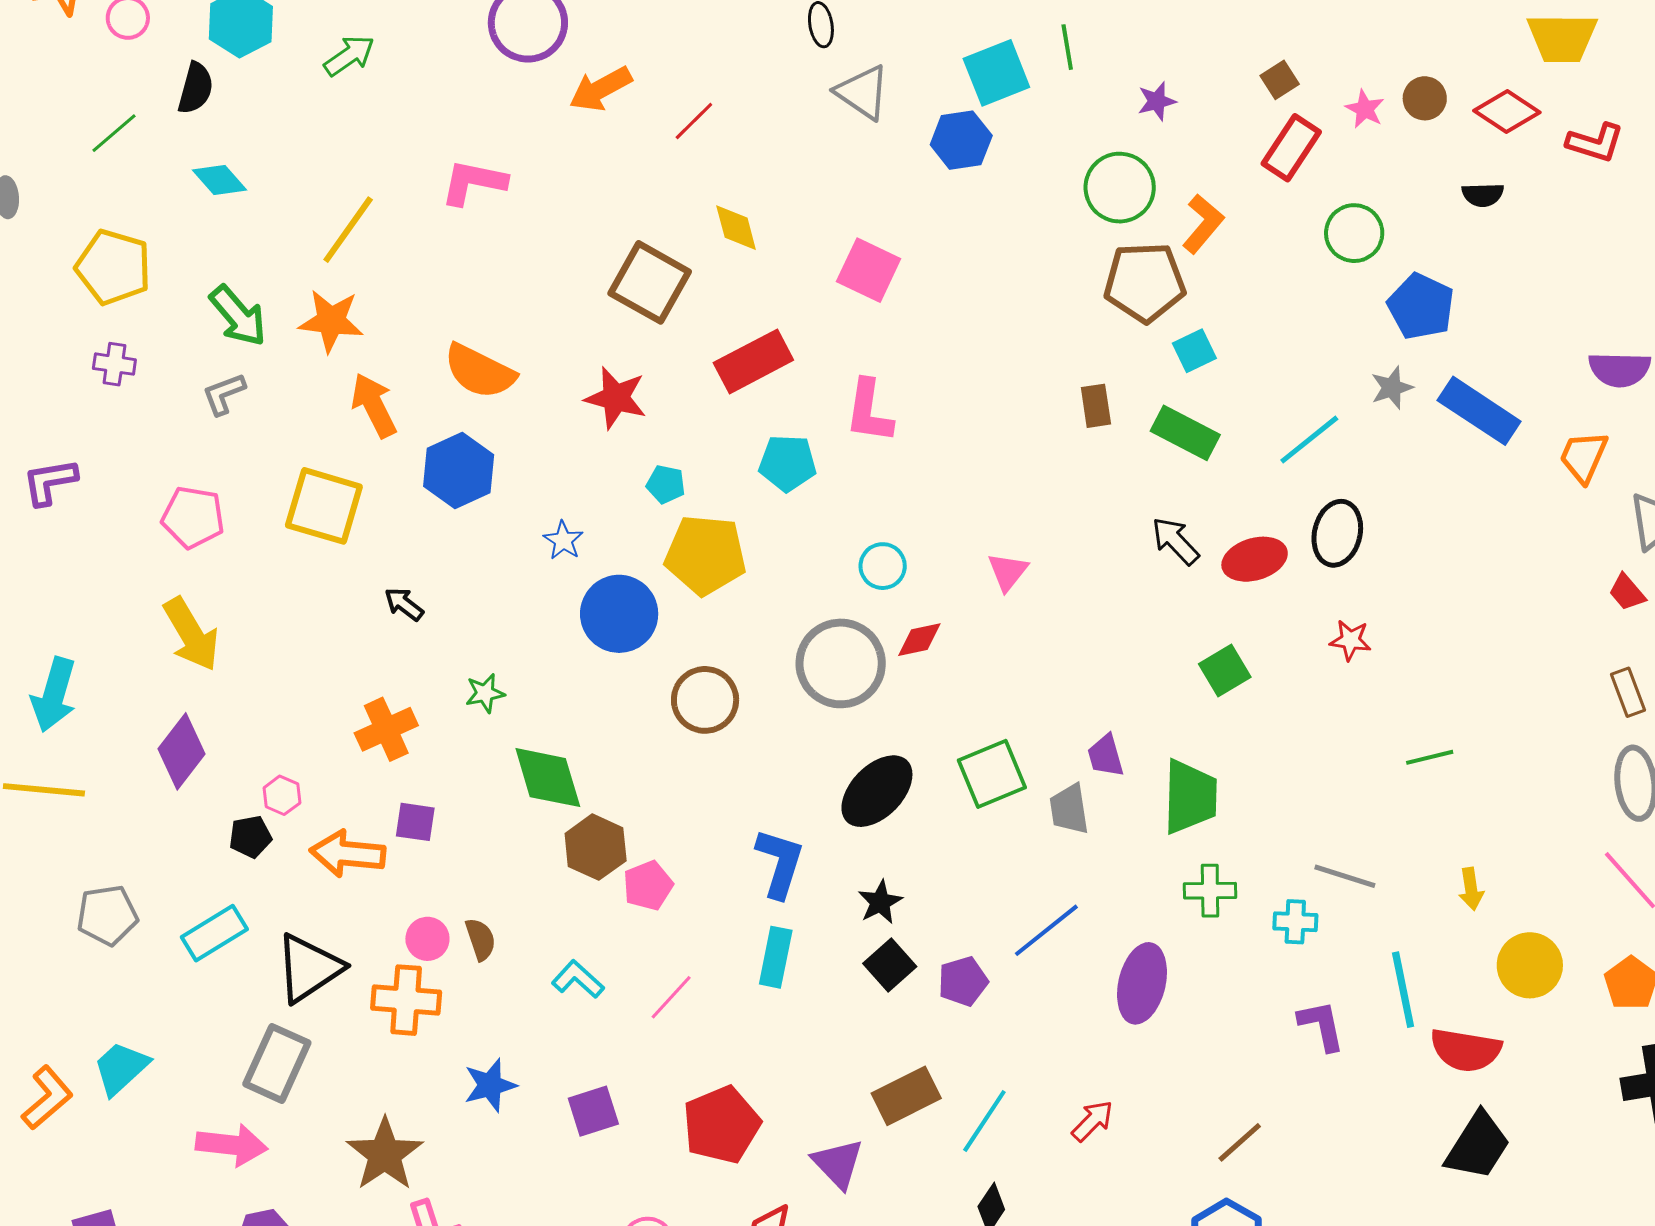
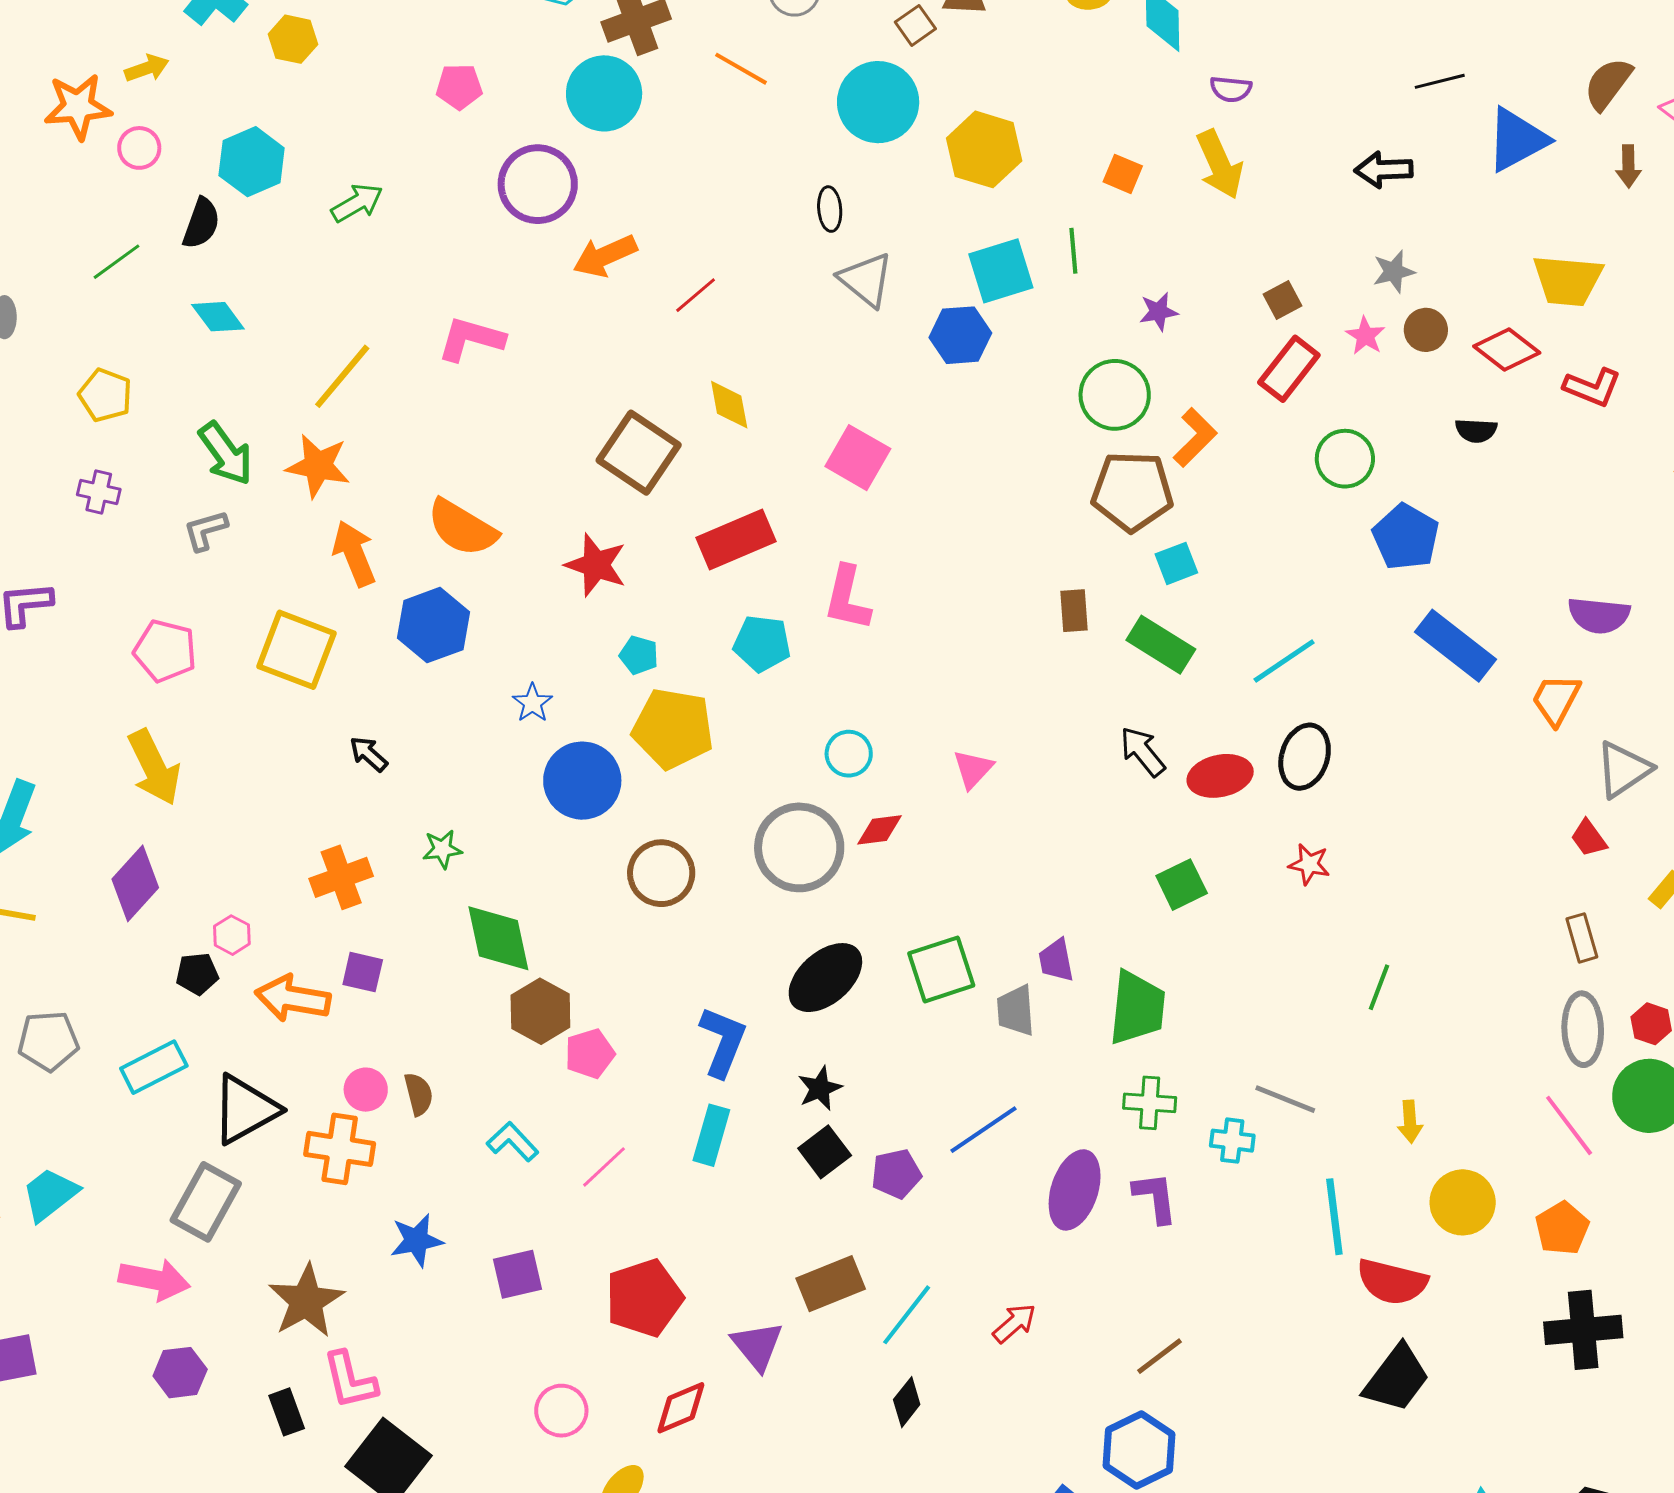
yellow pentagon: (113, 267) -> (105, 395), size x0.7
gray star: (1392, 388) -> (1394, 272), moved
green line: (1430, 757) -> (1379, 987), turned -60
purple L-shape: (1321, 1025) -> (1155, 1197), moved

